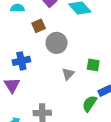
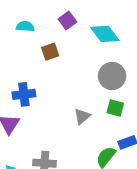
gray circle: (57, 43) -> (112, 76), moved

